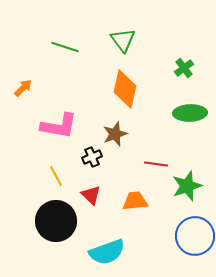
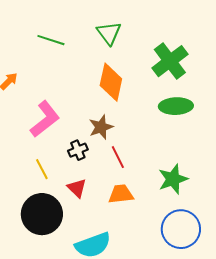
green cross: (184, 68) -> (170, 61), size x1.8
pink L-shape: (59, 126) -> (45, 119), turned -48
red line: (156, 164) -> (118, 157), moved, turned 55

